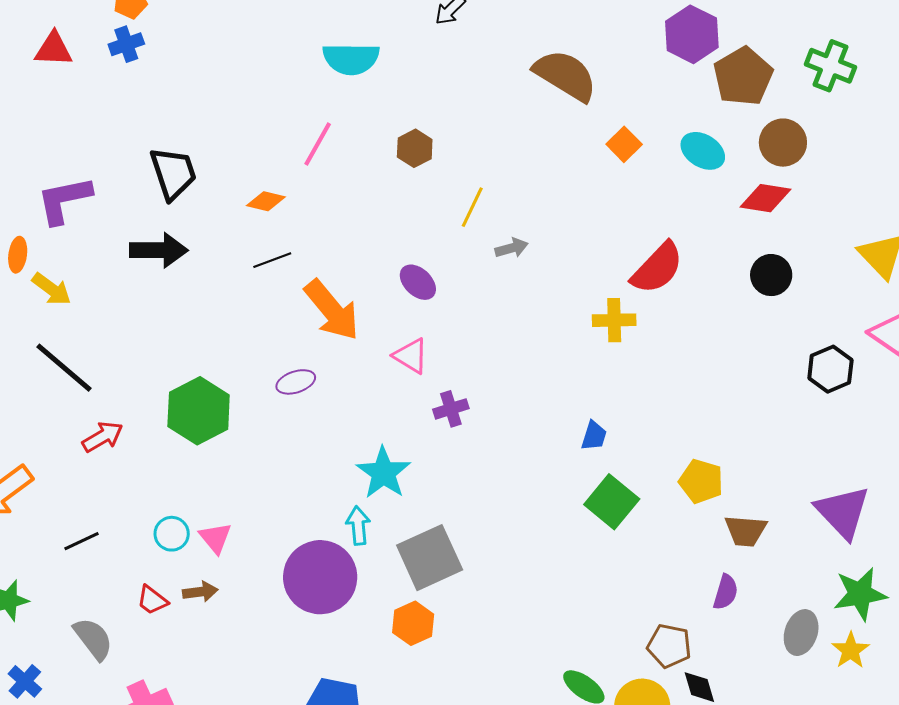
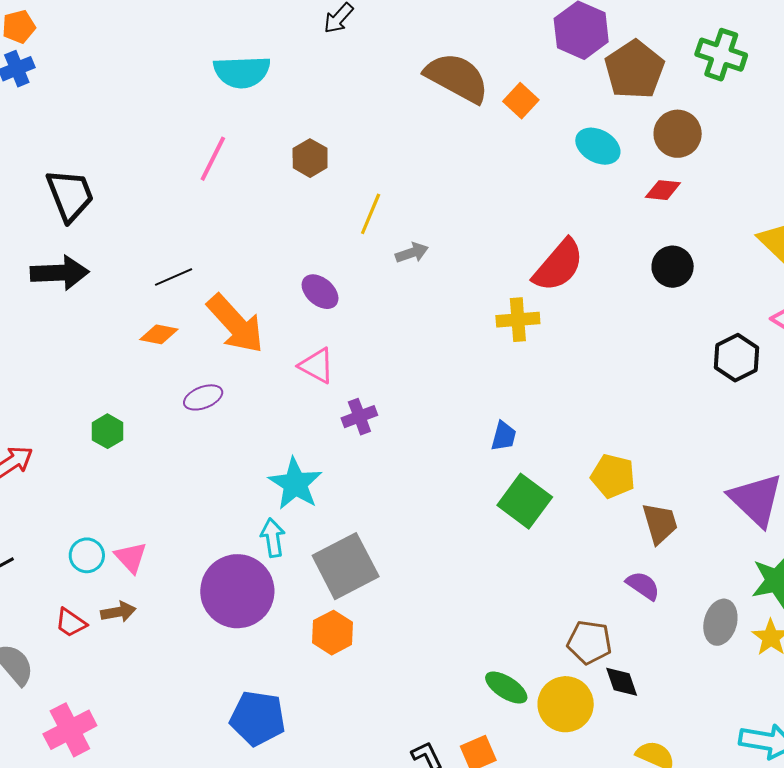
orange square: (624, 144) -> (521, 101), moved
red diamond: (766, 198) -> (663, 190), size x0.7
orange diamond: (266, 201) -> (159, 334), moved
green hexagon: (199, 411) -> (107, 431), size x0.5
brown trapezoid: (746, 531) -> (660, 523), turned -108
purple semicircle: (726, 592) -> (643, 586), turned -69

